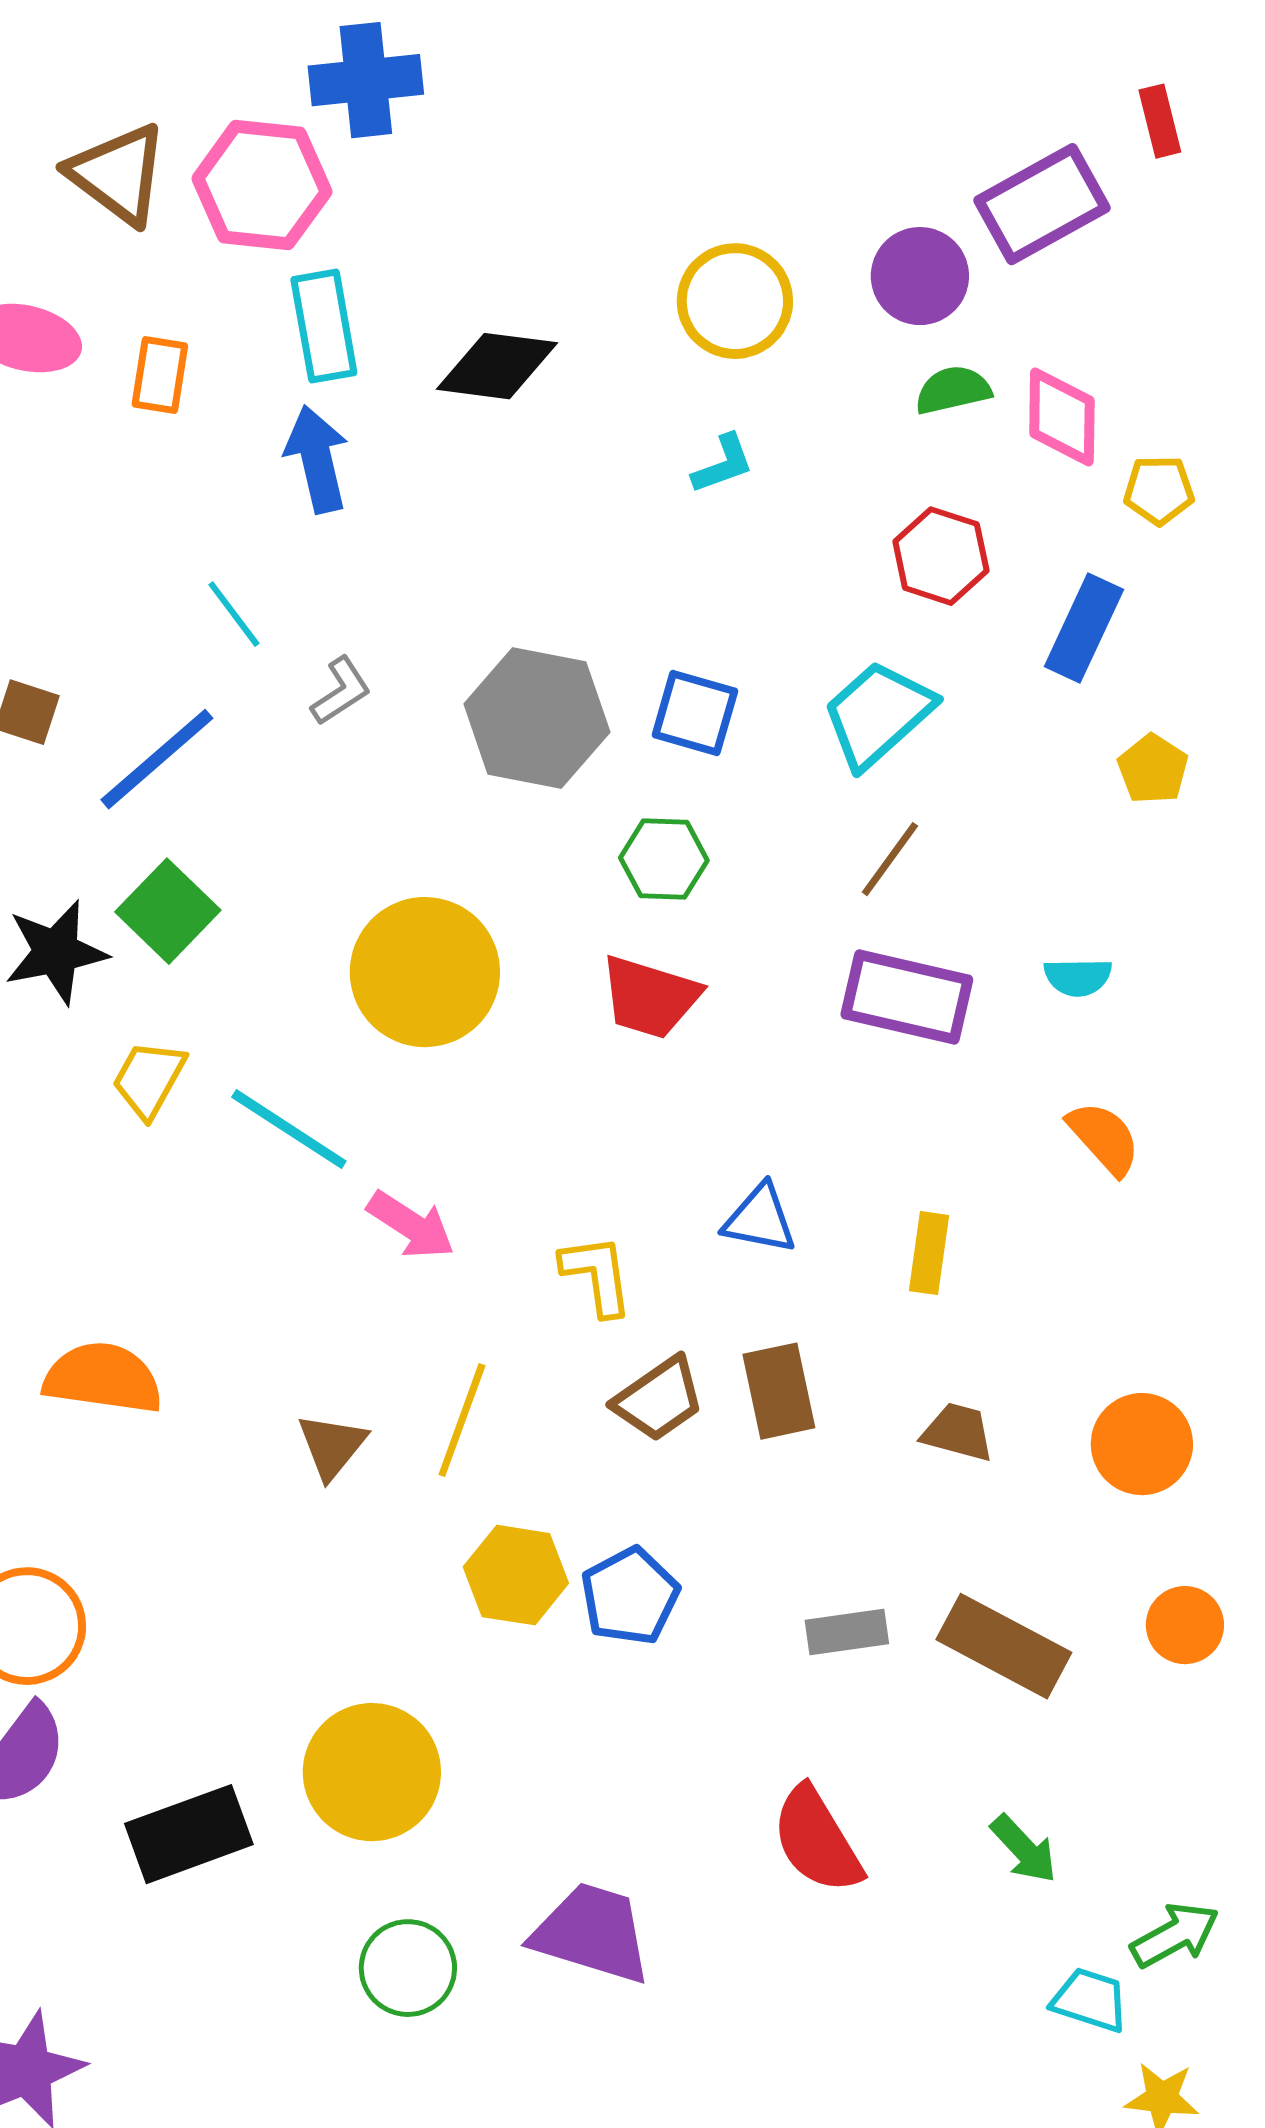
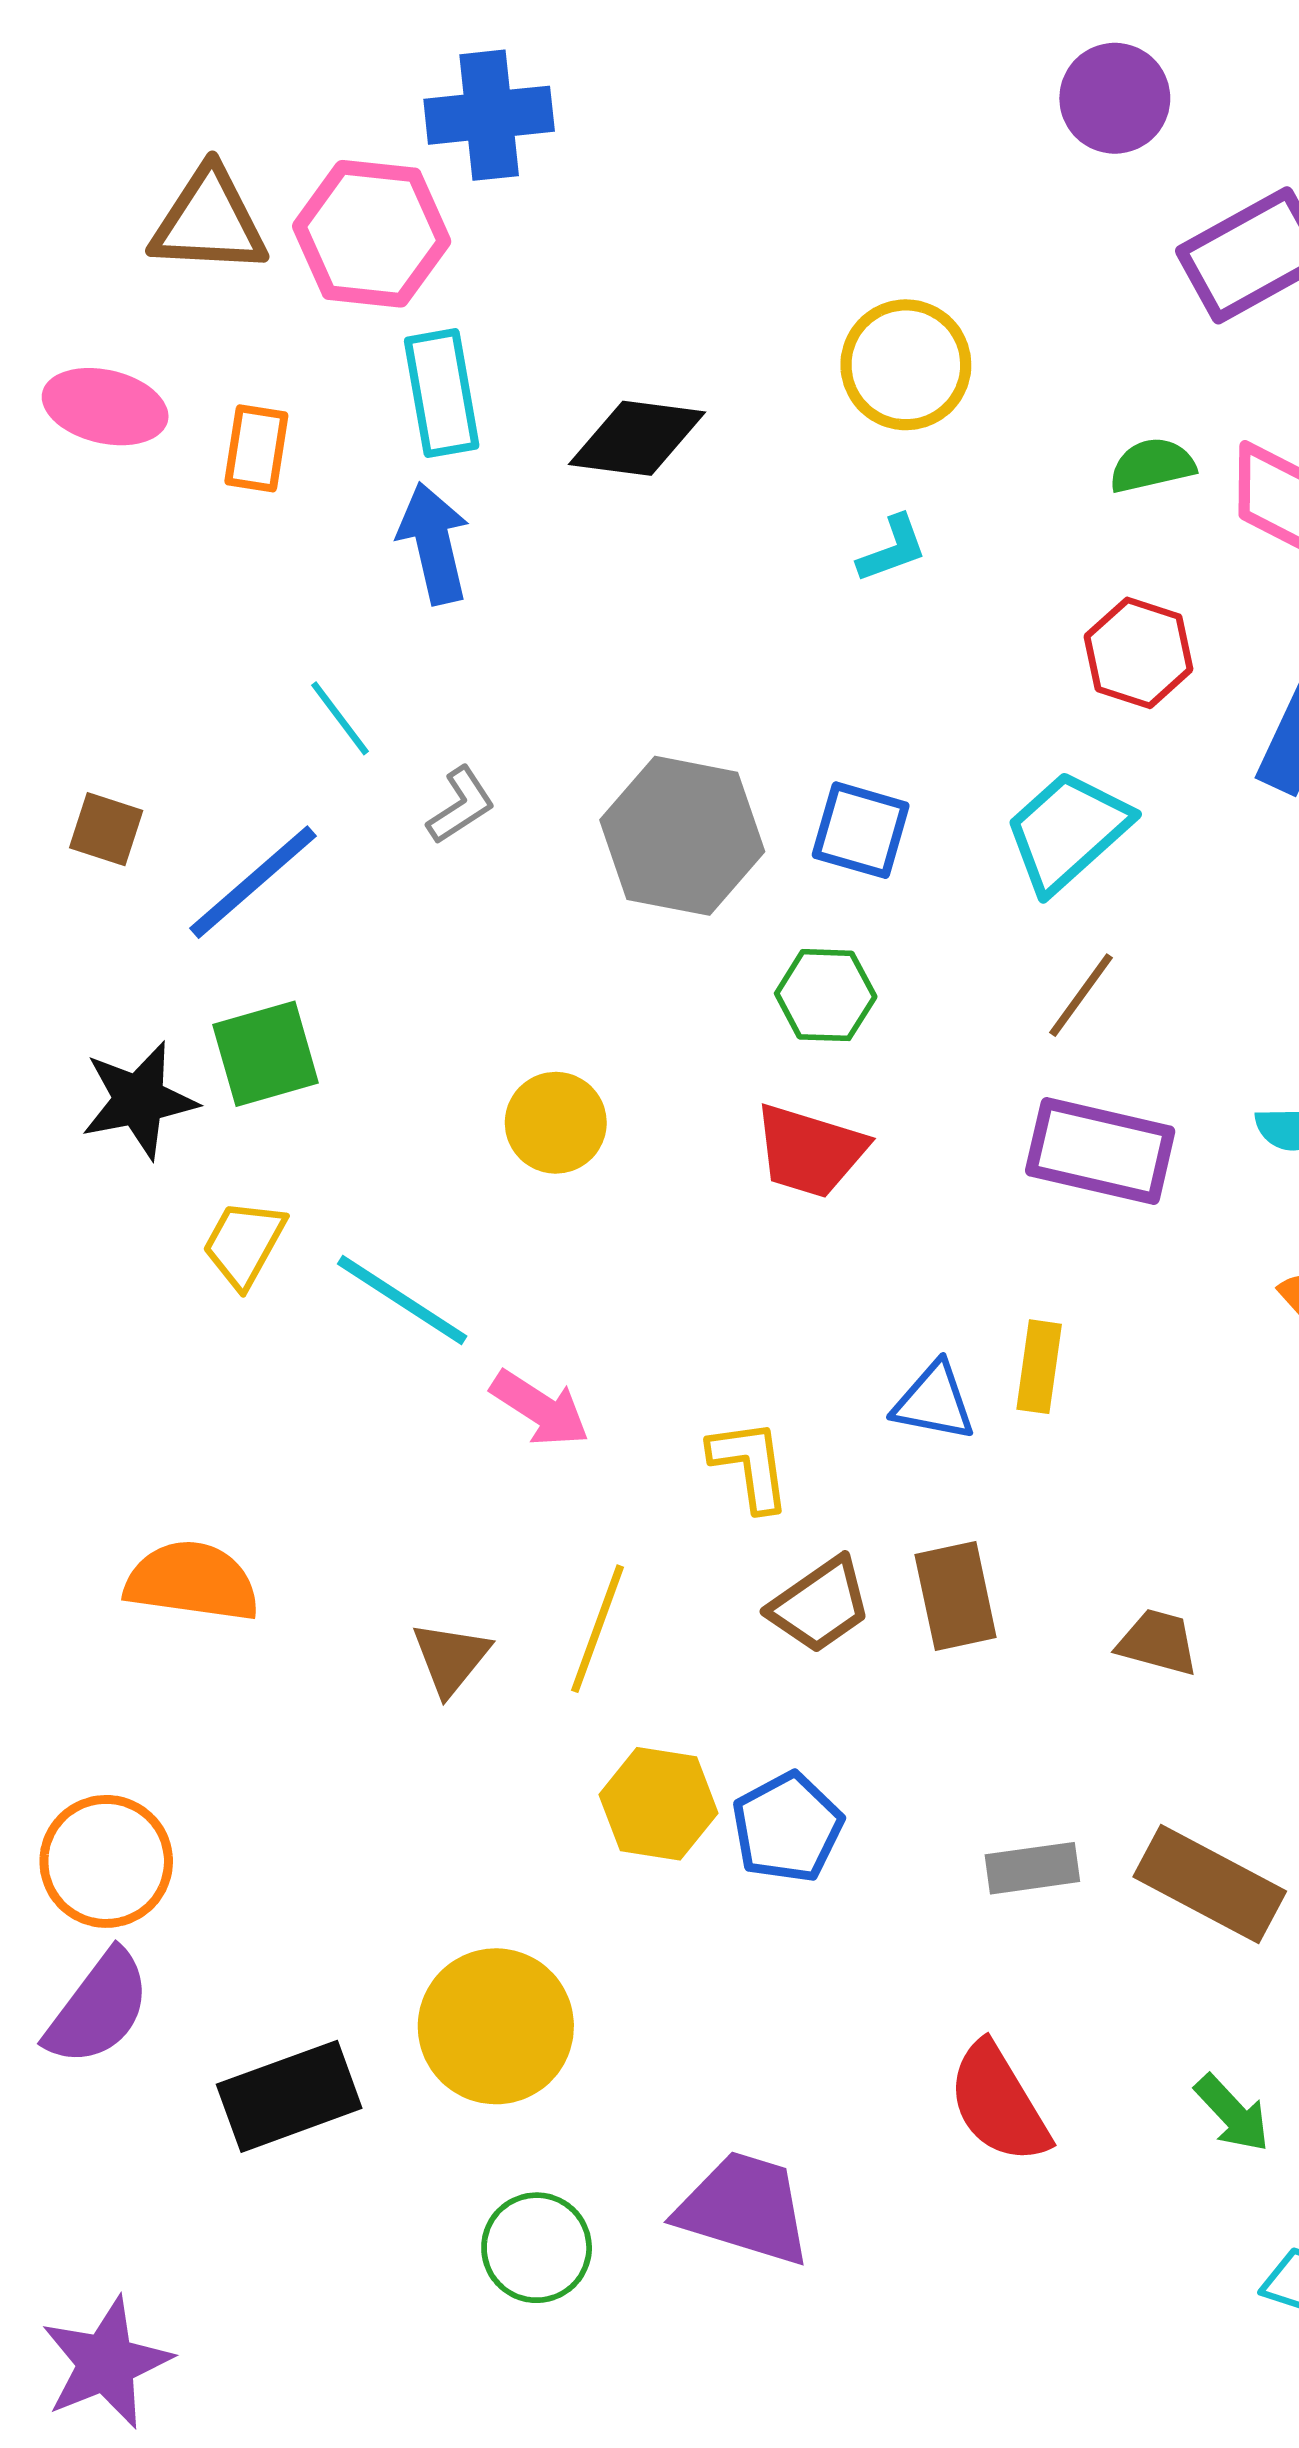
brown triangle: (118, 174) -> (209, 221), turned -34
purple circle: (920, 276) -> (1115, 98), moved
green square: (168, 911) -> (265, 1054), turned 30
yellow circle: (425, 972) -> (556, 1123), size x0.6
yellow rectangle: (929, 1253) -> (1039, 1367), moved

